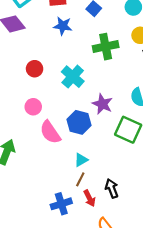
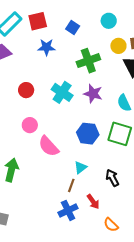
purple star: (102, 104) -> (93, 94), moved
blue hexagon: (79, 122) -> (88, 134), moved
brown line: (80, 179) -> (71, 185), moved
black arrow: (112, 188) -> (112, 178), moved

